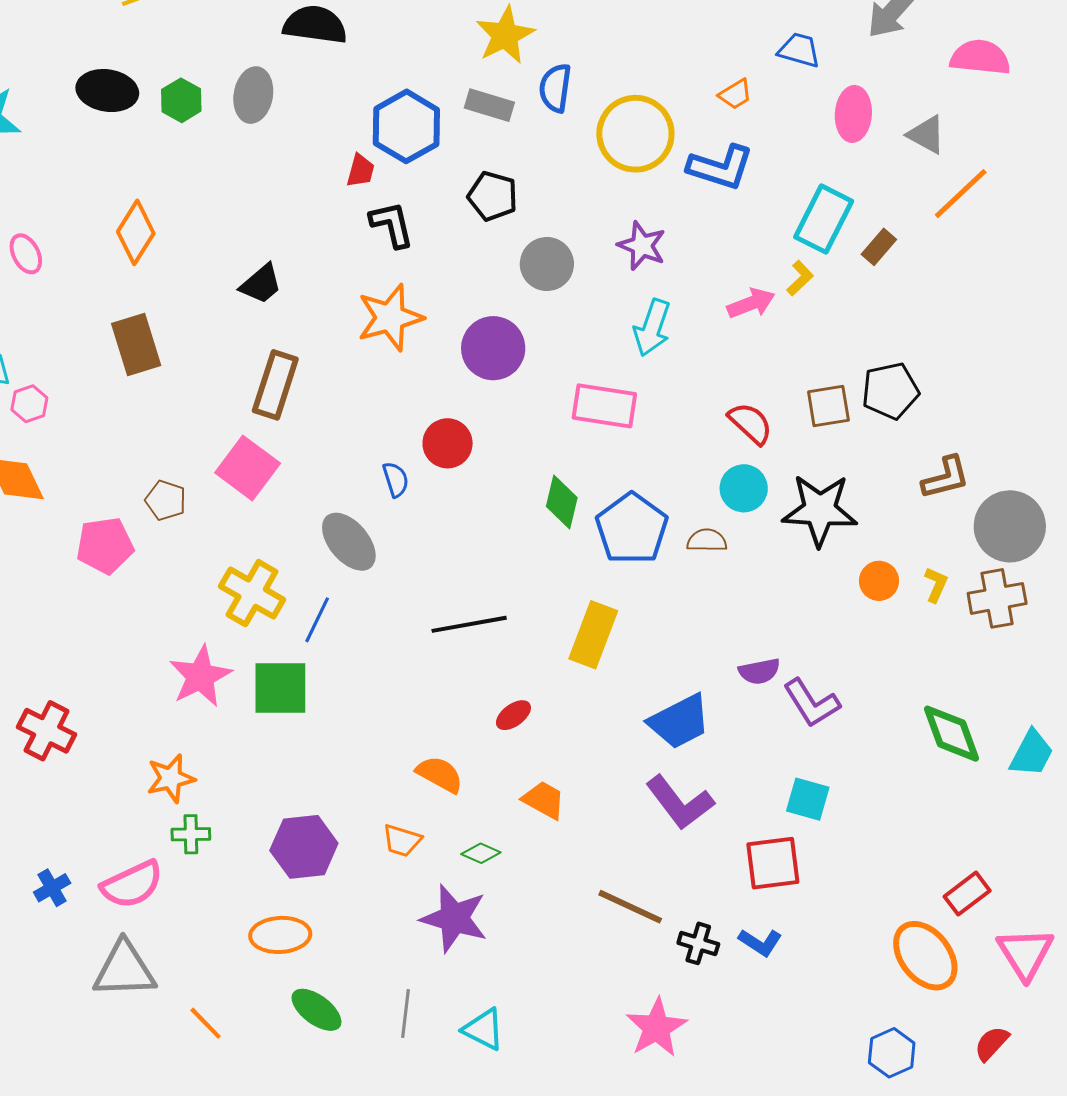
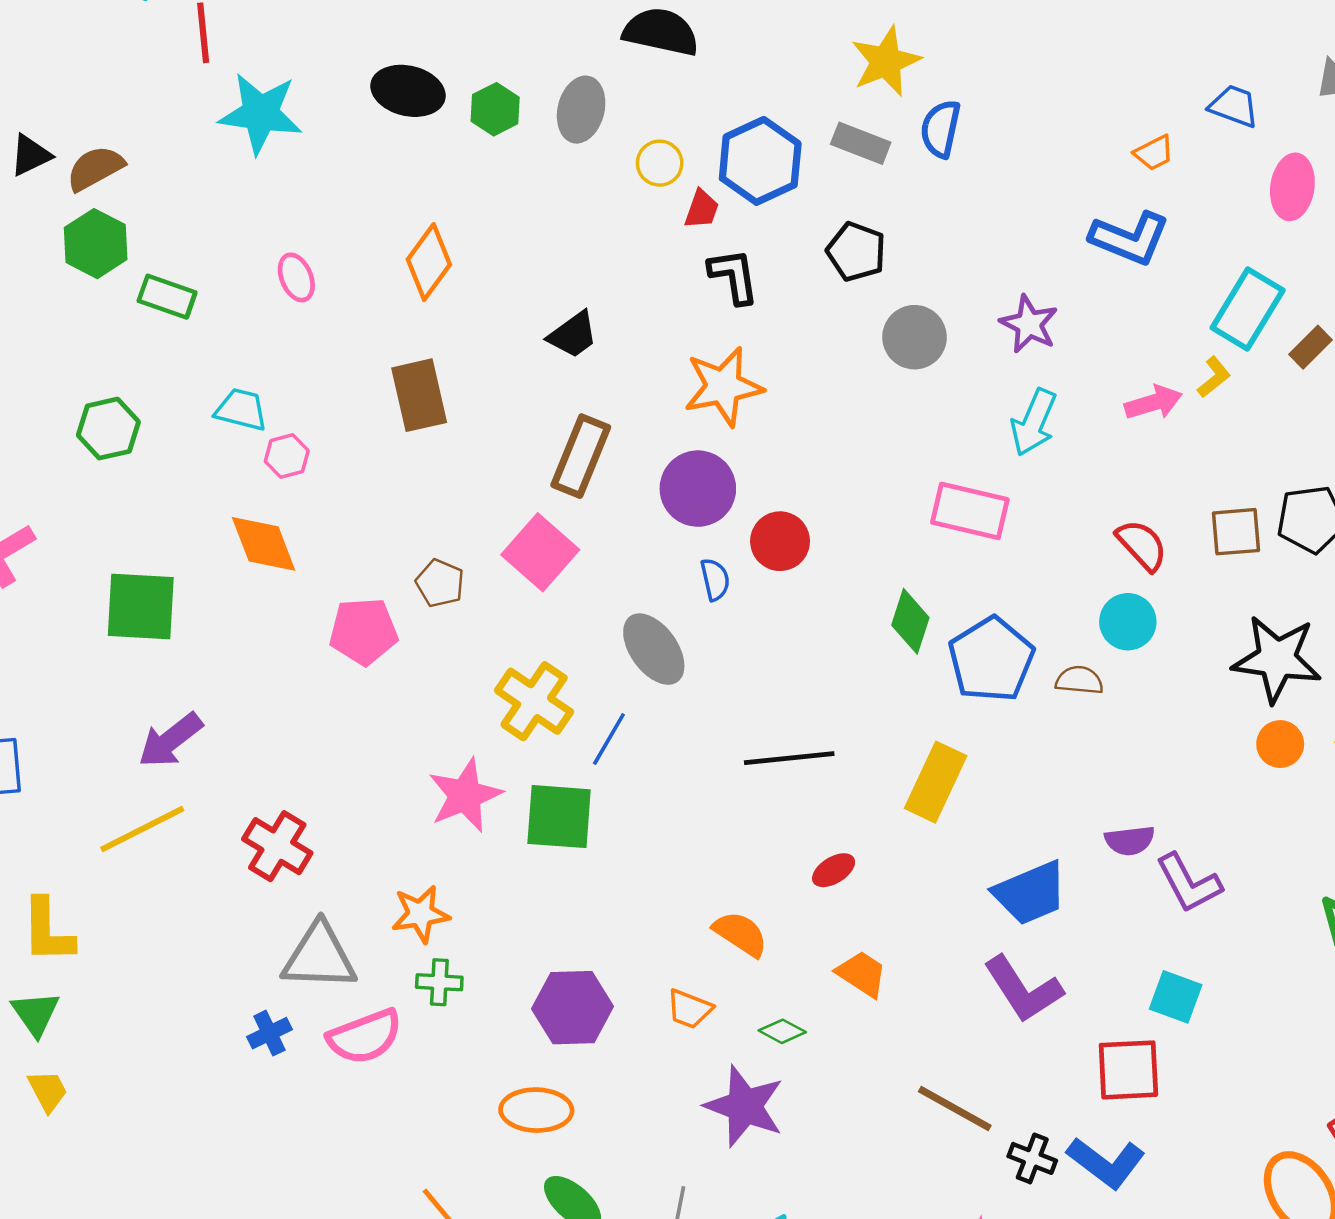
yellow circle: (635, 134) -> (660, 163), moved, size x0.5
purple circle: (493, 348) -> (698, 489), moved
black star: (820, 510) -> (1277, 659), moved
blue L-shape: (760, 942) -> (1106, 1163), size x1.5
gray triangle: (124, 969) -> (319, 957), moved

